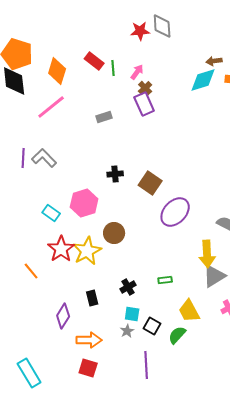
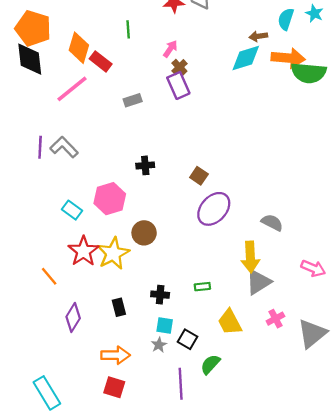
red rectangle: (94, 61) -> (101, 61), moved
green line: (113, 68) -> (128, 29), moved
brown square: (150, 183) -> (199, 176), moved, size x0.7
black cross: (128, 287) -> (160, 295), turned 35
purple diamond: (63, 316) -> (73, 317), moved
green semicircle: (177, 335) -> (210, 364), moved

